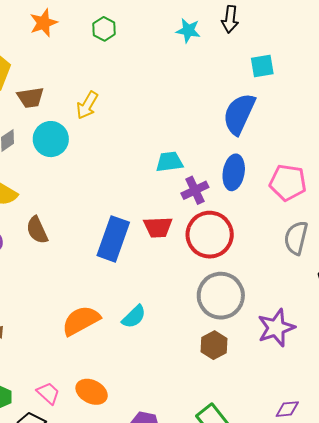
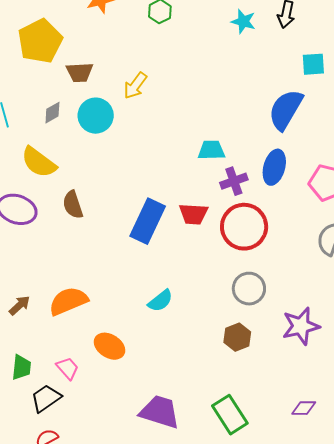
gray circle: (221, 296) -> (249, 289), size x0.7
orange semicircle: (81, 321) -> (68, 301), moved
orange ellipse: (92, 392) -> (110, 346), moved

